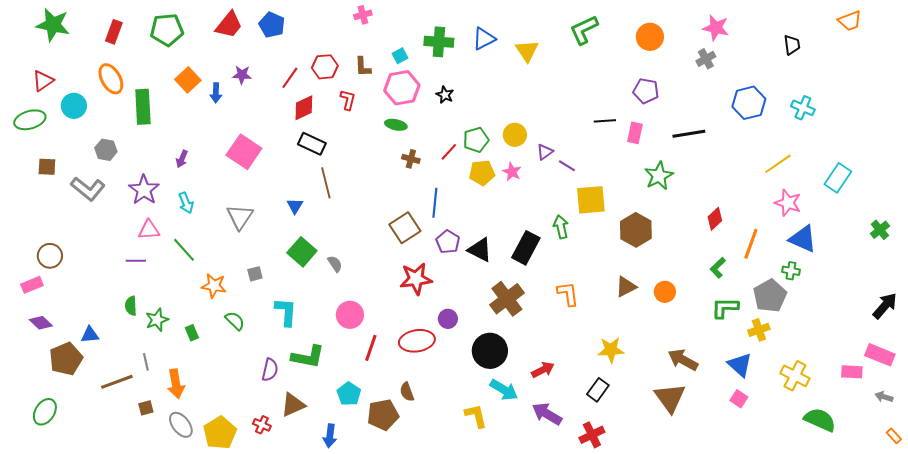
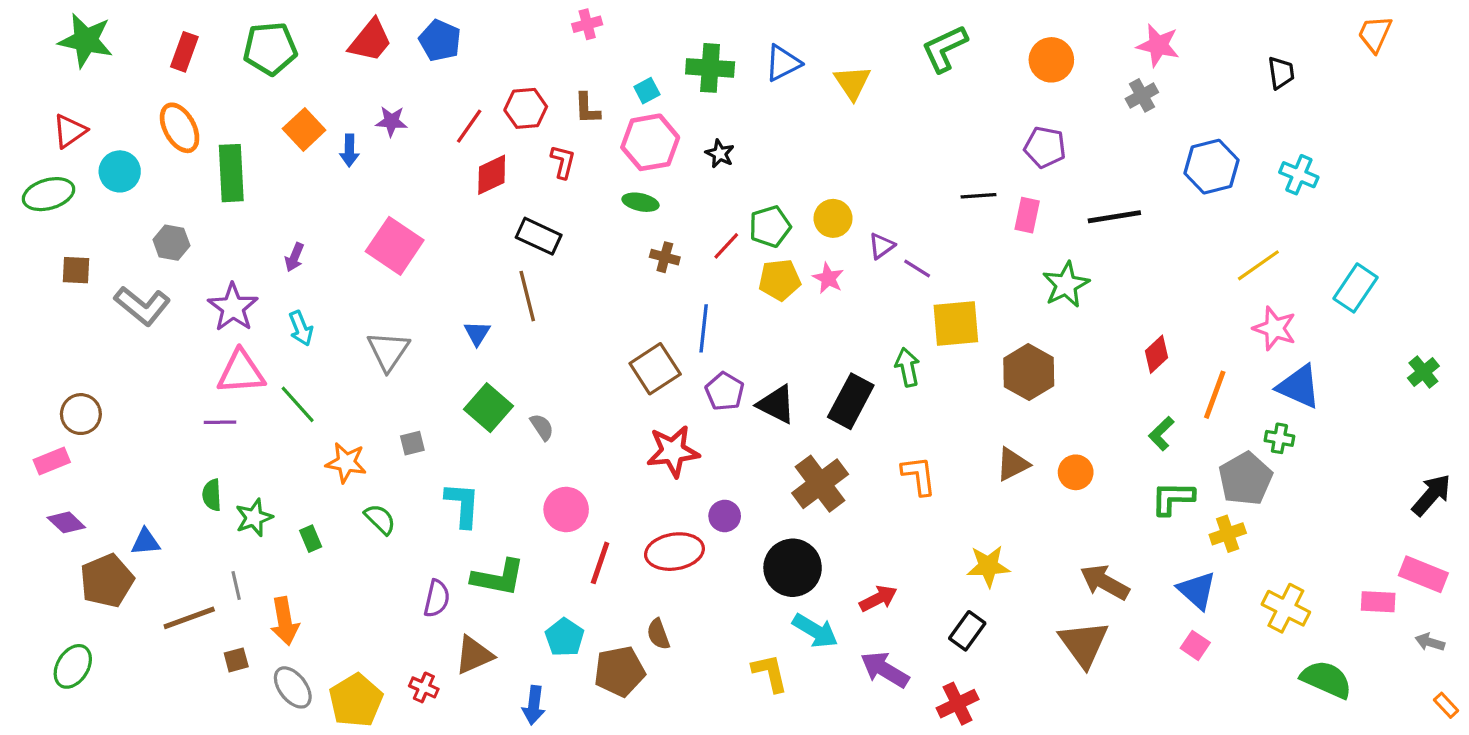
orange trapezoid: (850, 21) -> (1375, 34), turned 135
black rectangle: (312, 144) -> (539, 236), moved
pink triangle: (149, 230) -> (241, 372), size x1.4

